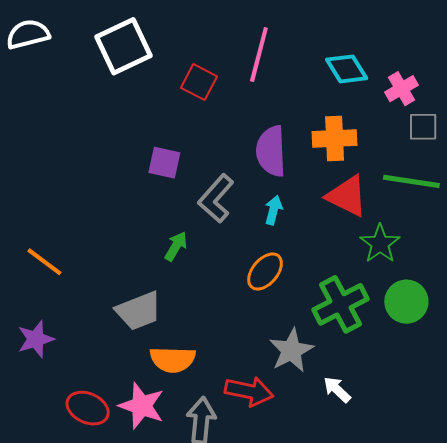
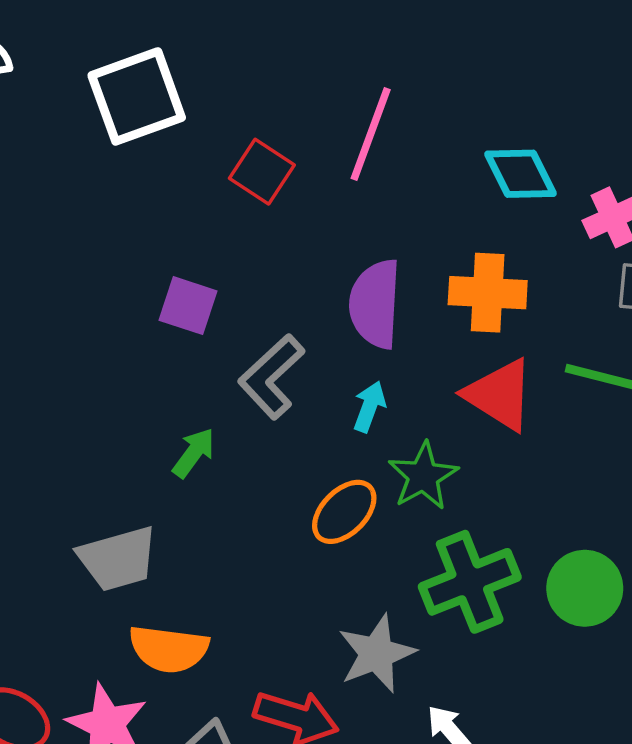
green star: (380, 244) -> (423, 476), moved

